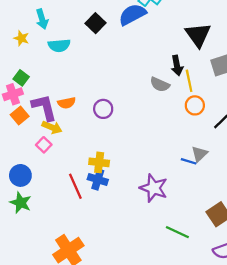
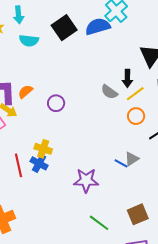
black square: (95, 23) -> (64, 28), size x1.4
yellow line: (189, 81) -> (135, 94), turned 54
orange semicircle: (67, 103) -> (25, 92), turned 140
purple star: (154, 188) -> (86, 180), turned -30

